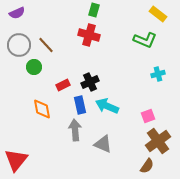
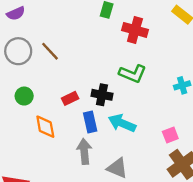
red cross: (89, 35) -> (135, 30), moved
green L-shape: (145, 40) -> (133, 74), moved
green circle: (34, 67) -> (24, 96), moved
black cross: (90, 82) -> (102, 95), turned 36

